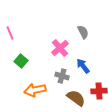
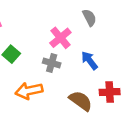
gray cross: (62, 76) -> (52, 63), moved

